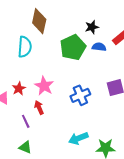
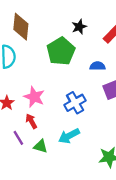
blue semicircle: (99, 47) -> (97, 66), moved
cyan arrow: (78, 138) -> (69, 136), moved
green triangle: (25, 147) -> (41, 146), moved

